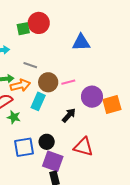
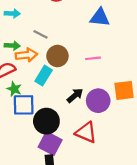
pink line: (68, 82) -> (93, 58), moved
purple circle: (92, 97) -> (98, 101), moved
black circle: (47, 142) -> (46, 121), size x1.5
blue square: (24, 147) -> (24, 105), moved

